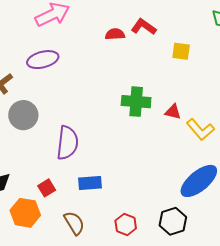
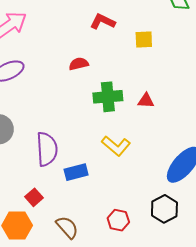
red semicircle: (115, 34) -> (79, 64), moved
yellow L-shape: (200, 130) -> (116, 146), moved
blue rectangle: (90, 183) -> (76, 172), moved

